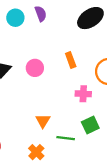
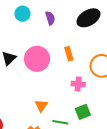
purple semicircle: (41, 14) -> (50, 18), moved
pink circle: (35, 68) -> (37, 59), size x1.6

